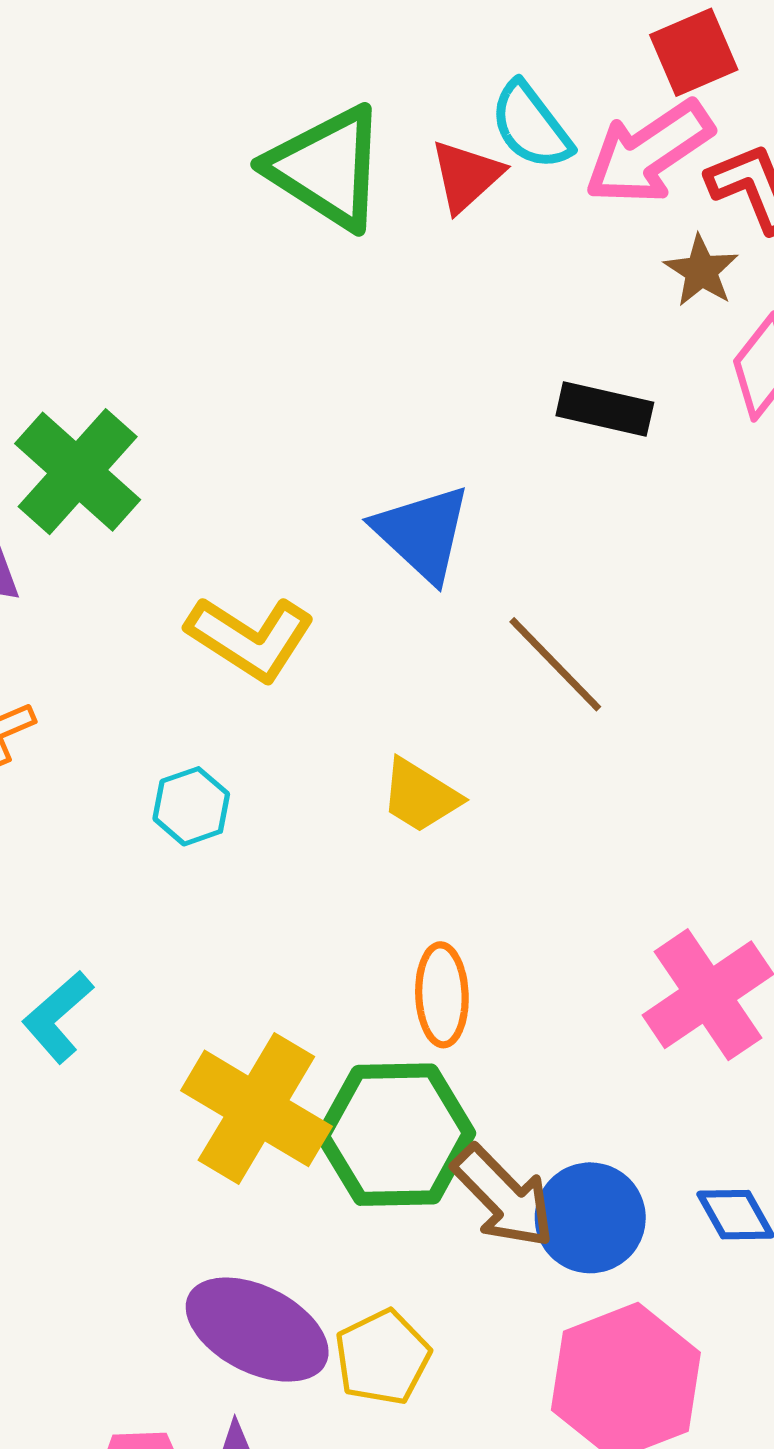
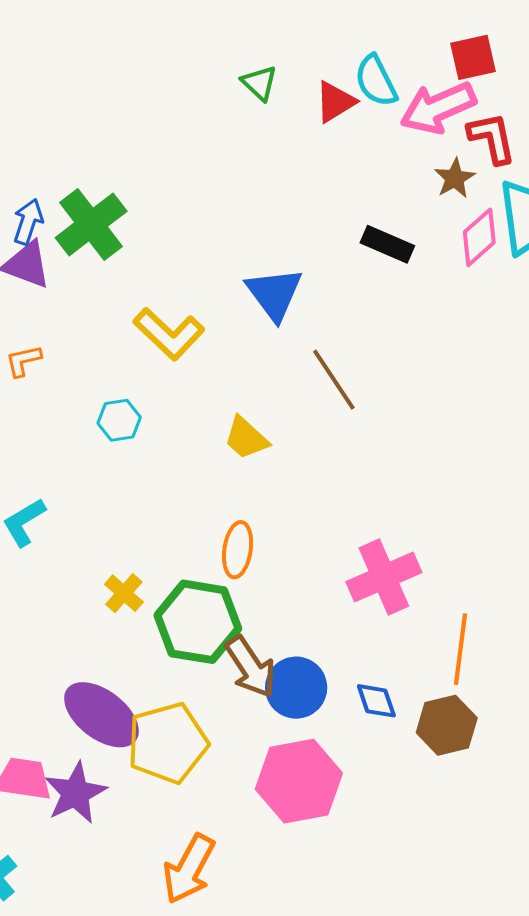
green triangle: (327, 168) -> (259, 83), size x0.5
yellow cross: (256, 1108) -> (124, 593), size x0.5
yellow pentagon: (382, 1357) -> (167, 743), size x1.5

